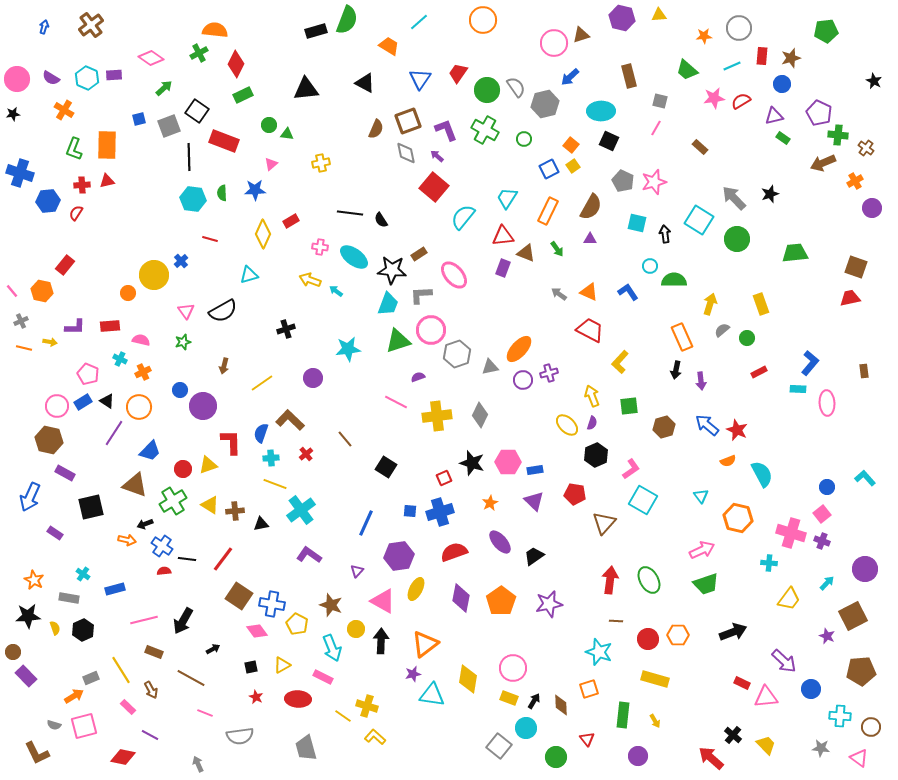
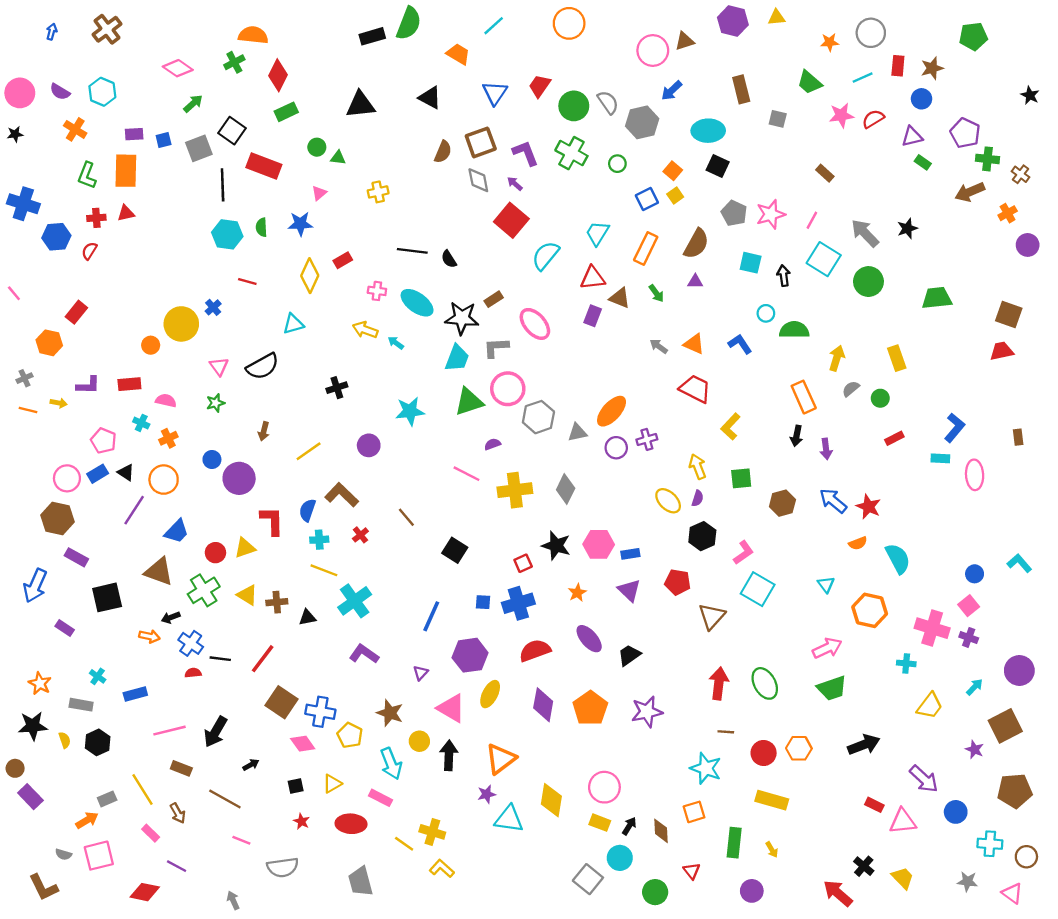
purple rectangle: (114, 75) -> (134, 134), moved
pink line: (656, 128) -> (812, 220), moved
pink line: (12, 291) -> (14, 293), moved

